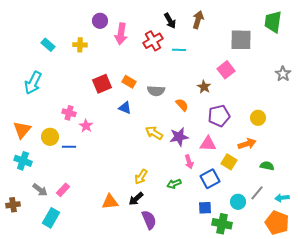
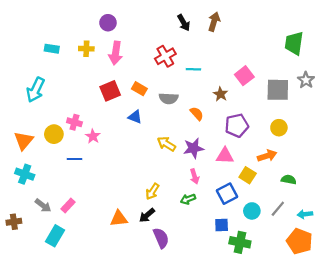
green trapezoid: (273, 22) -> (294, 43), moved
pink arrow: (121, 34) -> (116, 53), moved
gray square: (241, 40) -> (278, 90), moved
red cross: (153, 41) -> (165, 56), moved
cyan rectangle: (48, 45) -> (52, 49), turned -32
cyan line: (179, 50) -> (193, 69), moved
yellow circle: (50, 137) -> (54, 134), moved
pink arrow: (189, 162) -> (195, 176), moved
cyan circle: (238, 202) -> (252, 211), moved

